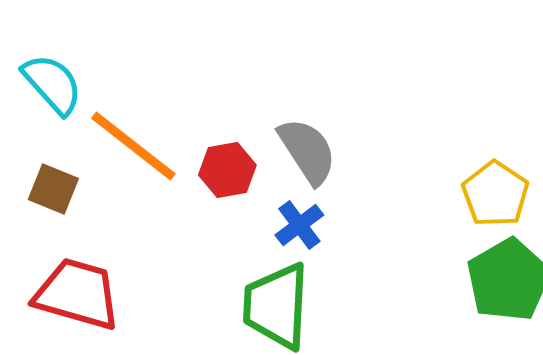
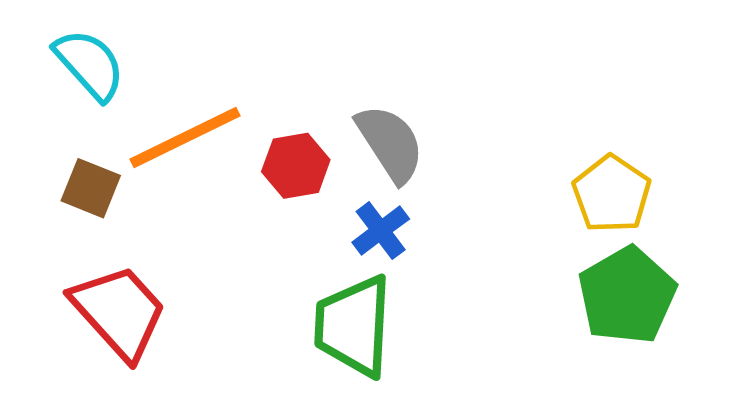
orange line: (133, 146) -> (185, 137), turned -64
red trapezoid: (77, 294) -> (119, 312), turned 32

